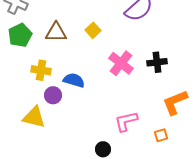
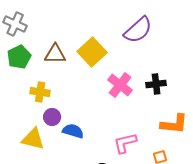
yellow square: (93, 30) -> (92, 52), size x1.8
blue semicircle: (74, 80) -> (73, 131), moved
orange L-shape: (175, 102) -> (174, 124), turned -152

